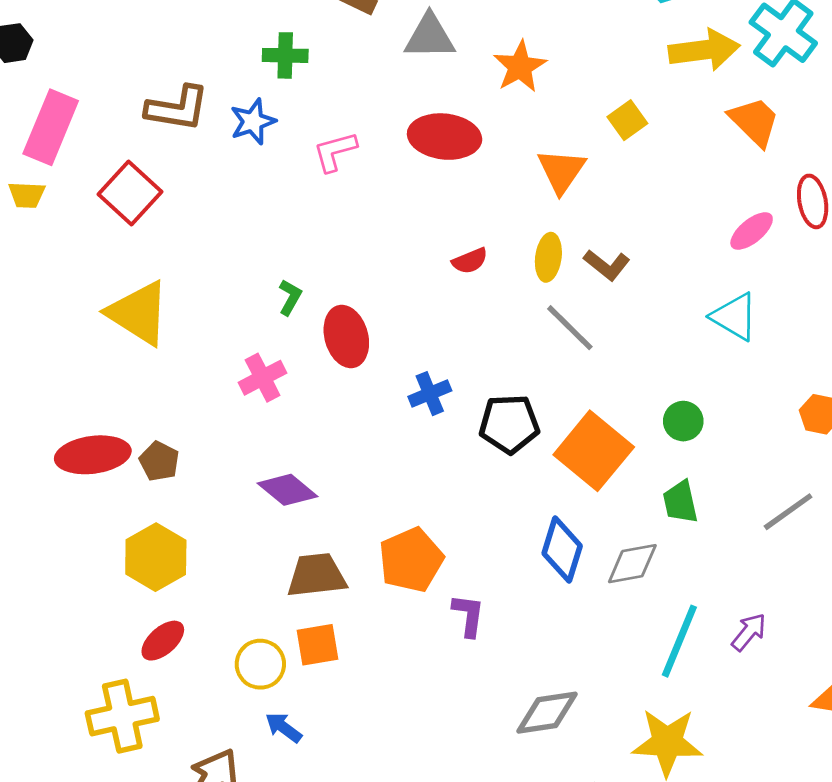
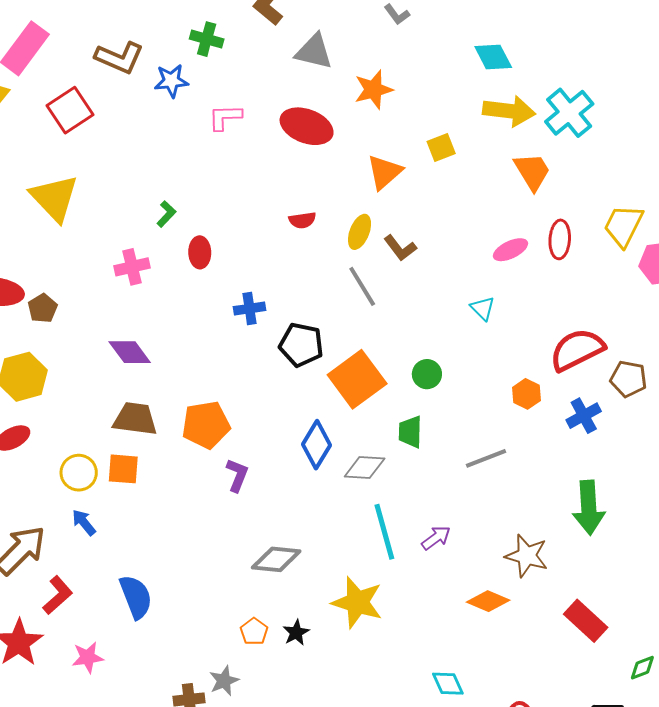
cyan triangle: (734, 317) -> (483, 308), size x0.7
red ellipse: (346, 337) -> (200, 252), size x0.7
cyan line: (679, 641) -> (384, 532), turned -52

